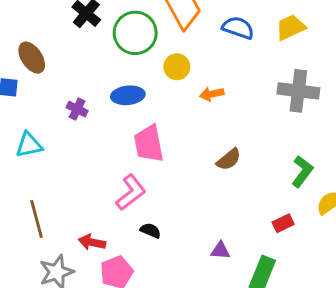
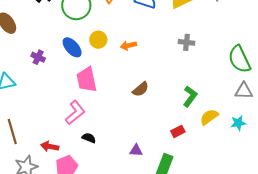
yellow circle: (177, 67) -> (98, 40), moved
gray cross: (298, 91) -> (187, 42), size x0.6
blue ellipse: (128, 95) -> (72, 47), turned 55

